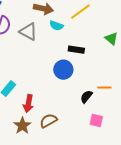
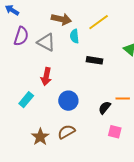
cyan semicircle: (56, 26) -> (74, 36), turned 64
blue circle: (63, 70) -> (68, 101), moved
red arrow: (28, 104) -> (46, 76), moved

